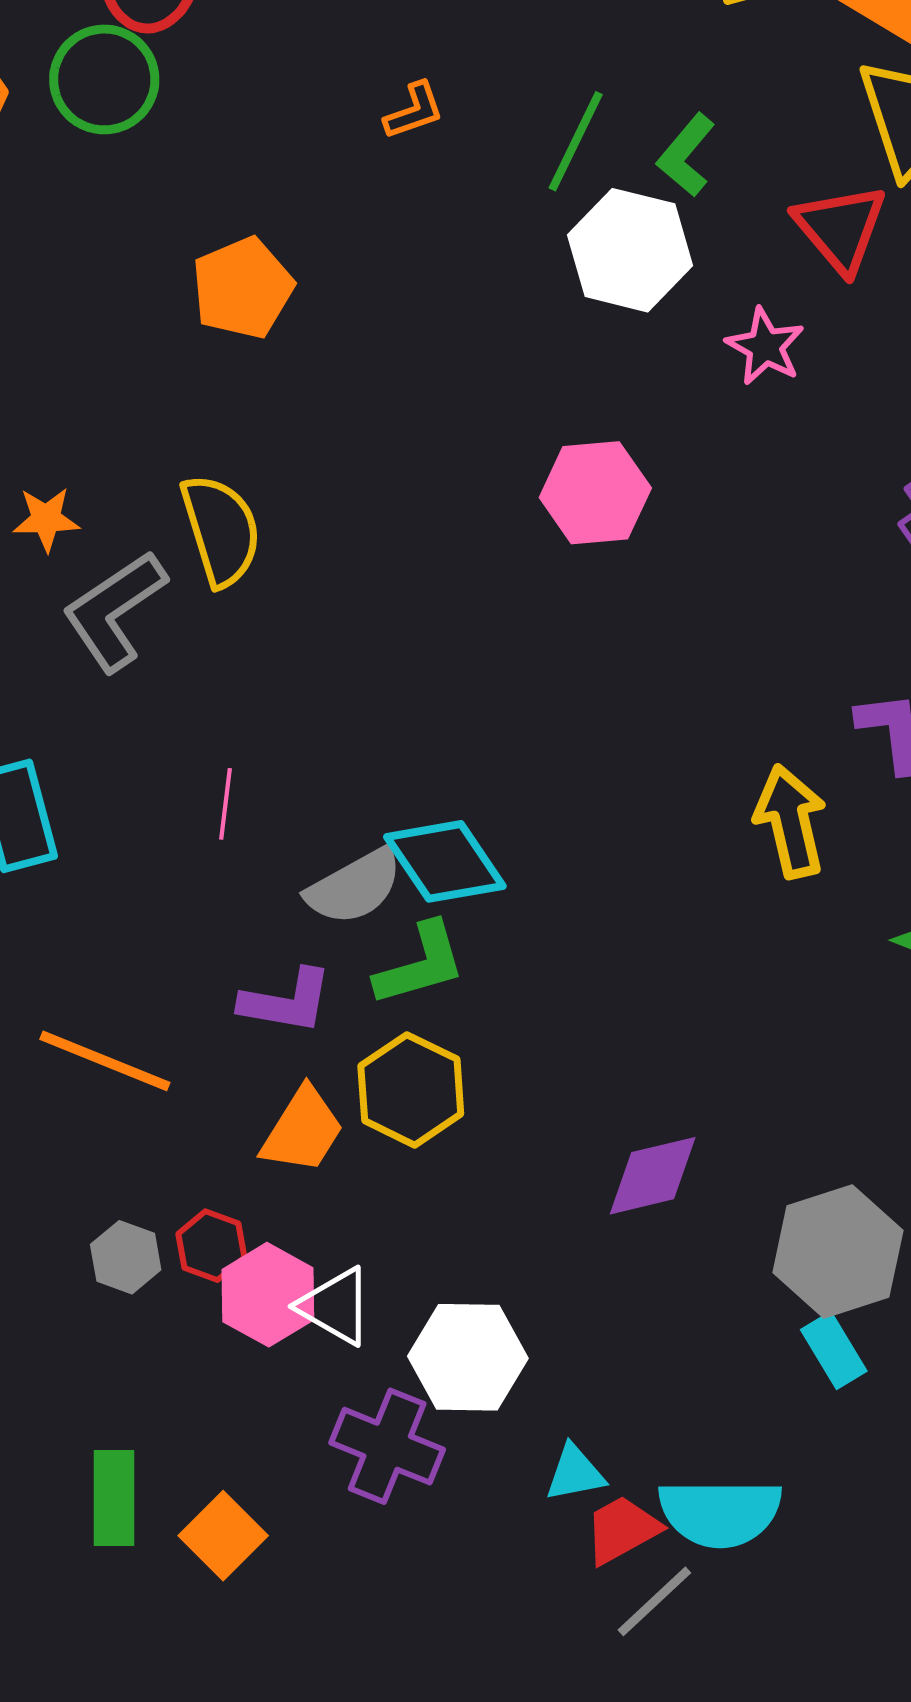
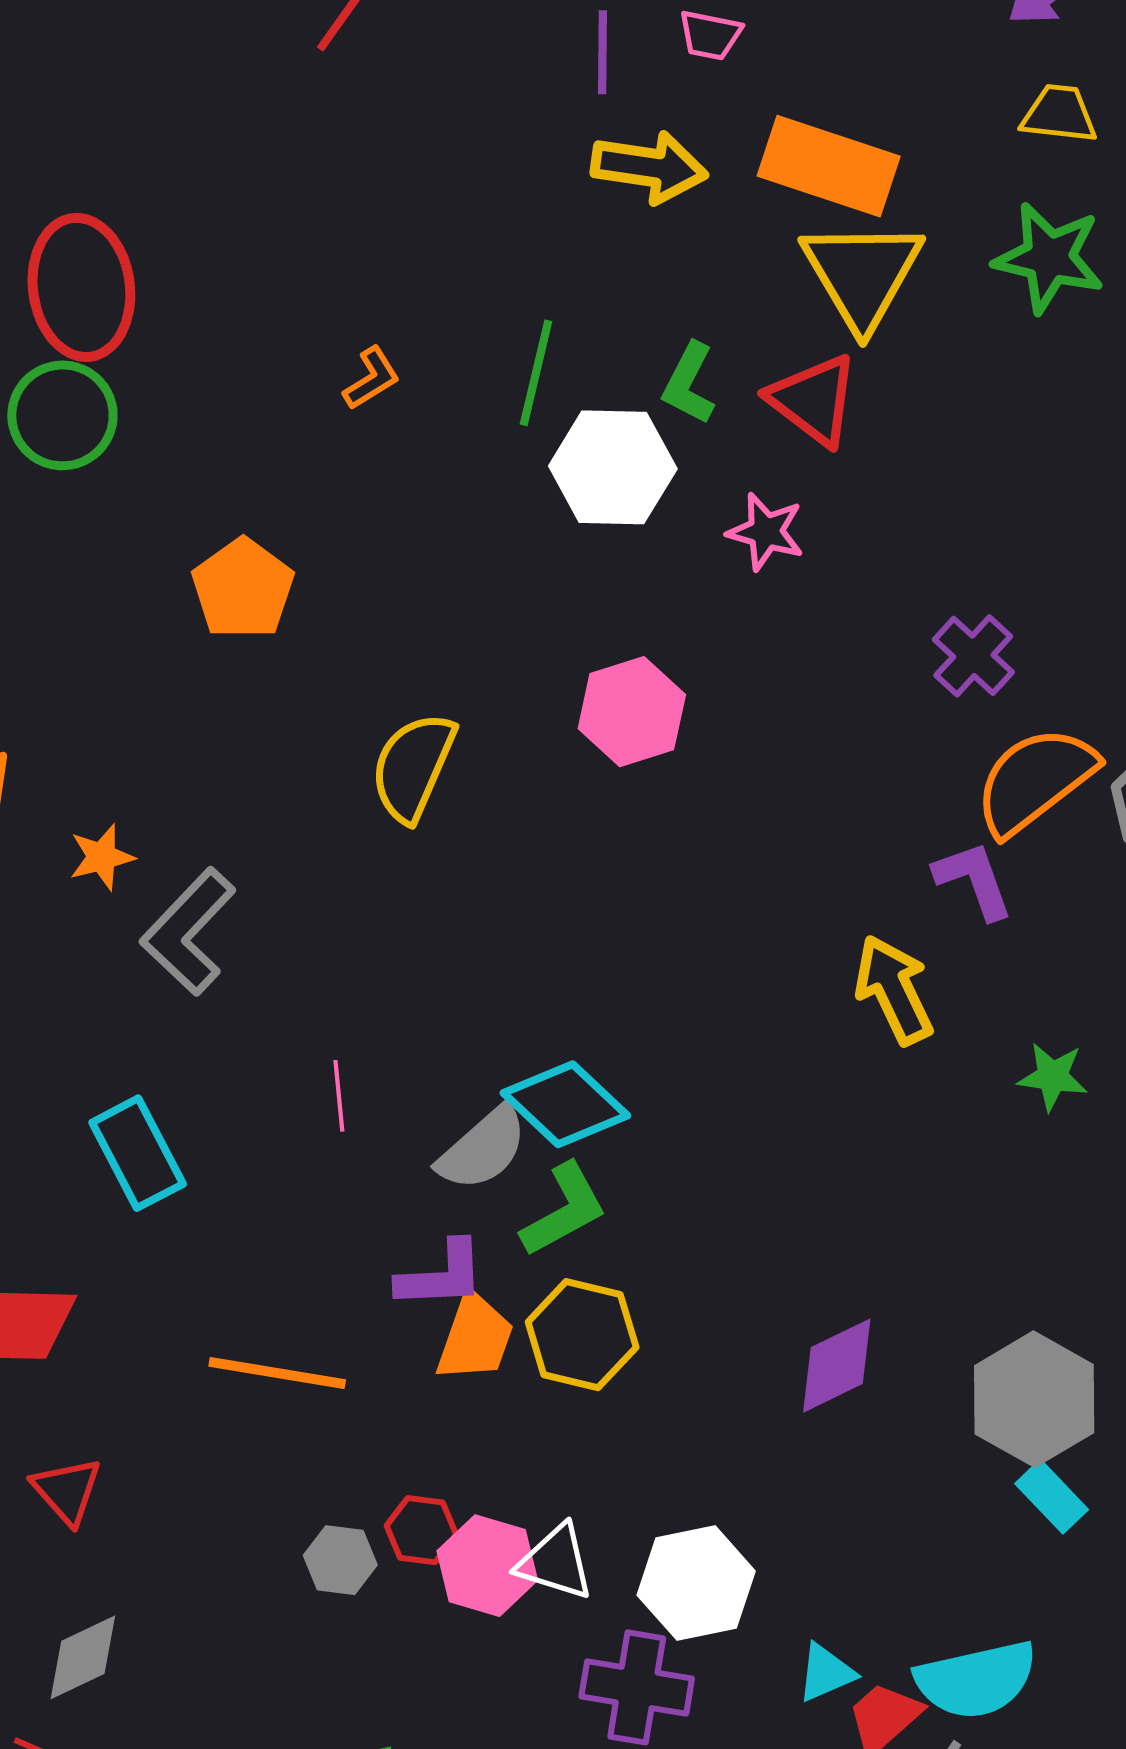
green L-shape: (686, 155) -> (689, 383), moved
yellow semicircle: (221, 530) -> (413, 767), moved, turned -127
orange trapezoid: (303, 1130) -> (475, 1338), moved

